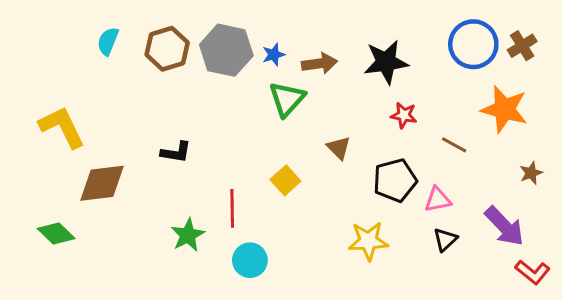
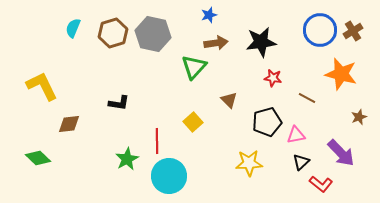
blue star: (274, 55) -> (209, 15), moved
brown diamond: (102, 183) -> (69, 124), size x0.7
cyan circle: (250, 260) -> (169, 176), size x1.5
red L-shape: (532, 272) -> (321, 184), moved

